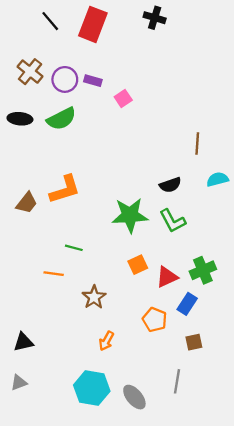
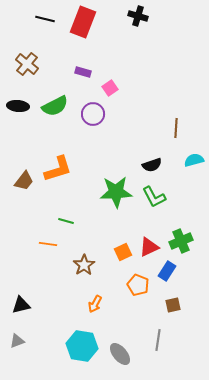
black line: (50, 21) -> (45, 19), turned -36
purple circle: (65, 79) -> (93, 114), moved
orange square: (138, 265) -> (123, 252), moved

